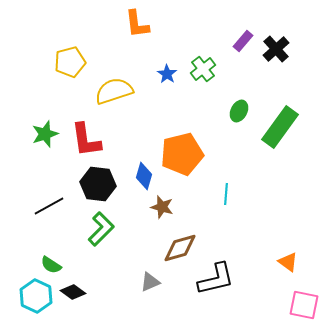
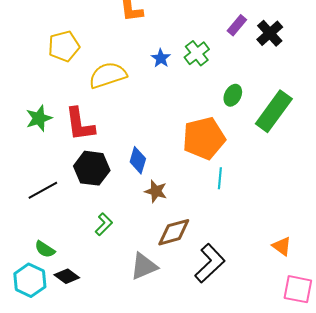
orange pentagon: (182, 154) -> (204, 138), moved
green L-shape: (101, 229) -> (104, 224), moved, size x0.7
black L-shape: (216, 279) -> (210, 263), turned -30
gray triangle: (150, 282) -> (144, 266), size x1.4

